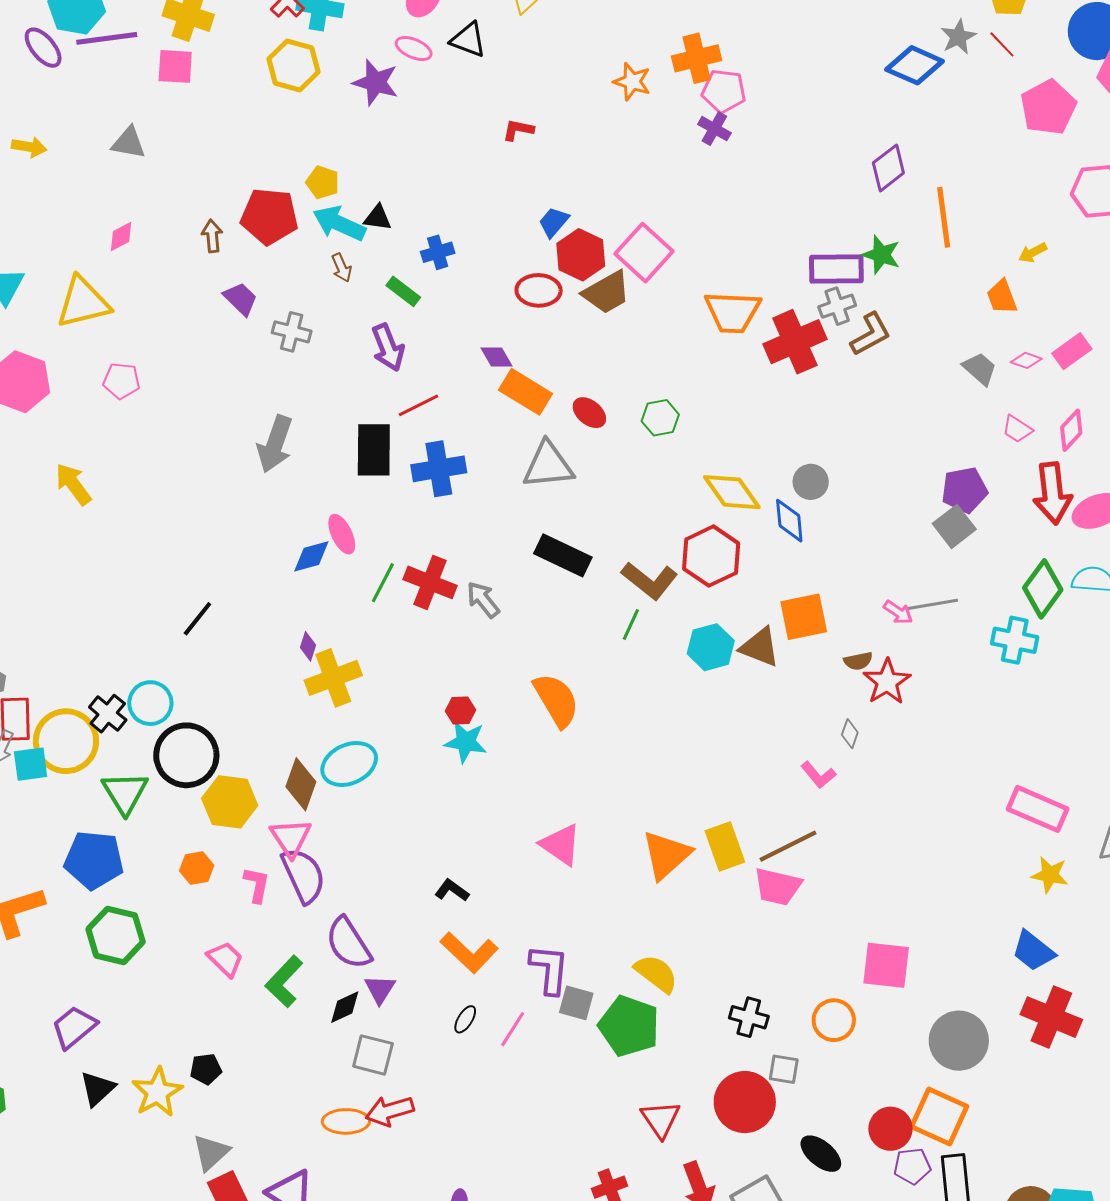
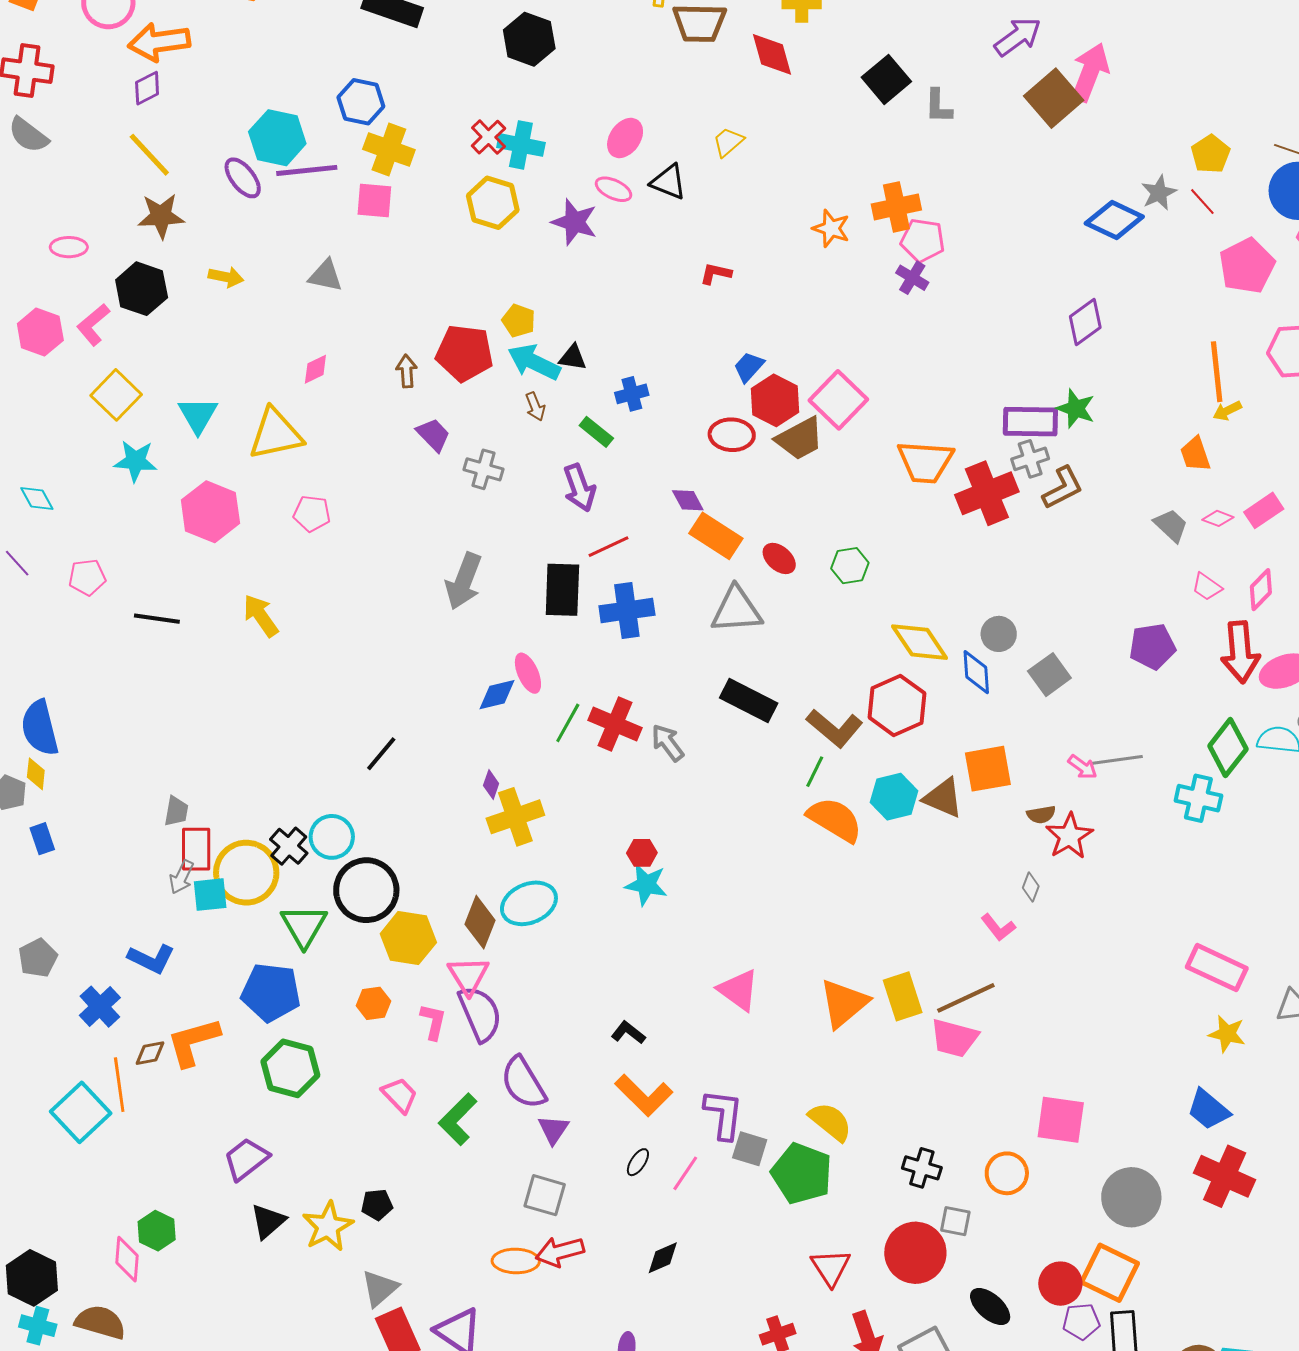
orange line: (944, 217) -> (1217, 372), moved
gray square: (954, 526) -> (1049, 675), moved
orange semicircle: (556, 700) -> (835, 820), moved, turned -30
black diamond: (345, 1007) -> (663, 1258), moved

